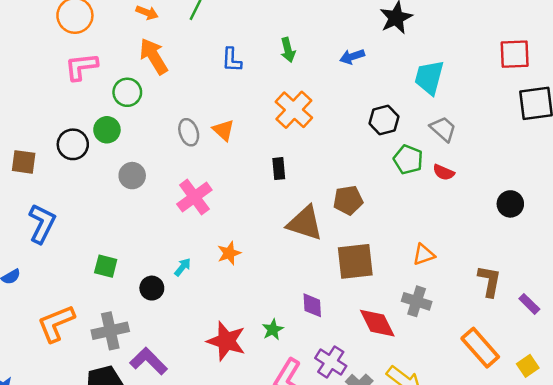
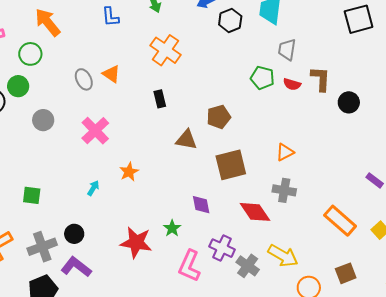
black hexagon: (384, 120) -> (230, 20), moved
gray trapezoid: (443, 129) -> (287, 50), turned -115
brown triangle: (305, 223) -> (186, 140), size x0.7
brown L-shape: (489, 281) -> (321, 79), moved
black circle: (152, 288) -> (74, 234), moved

